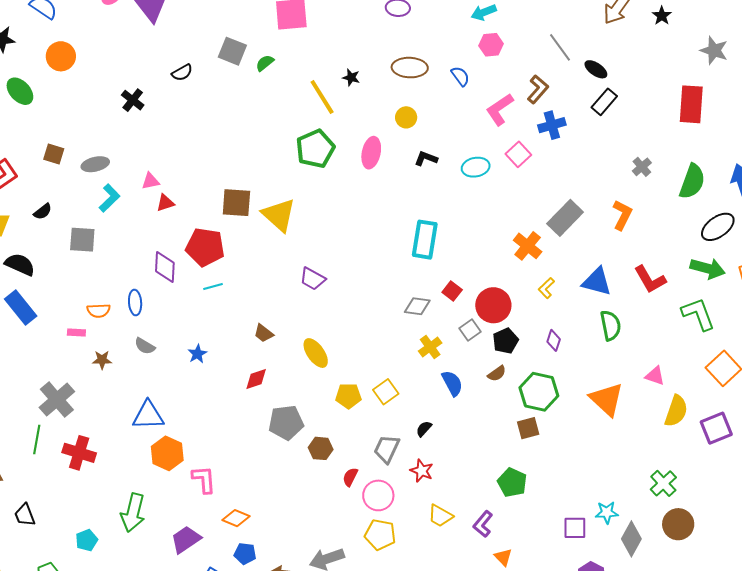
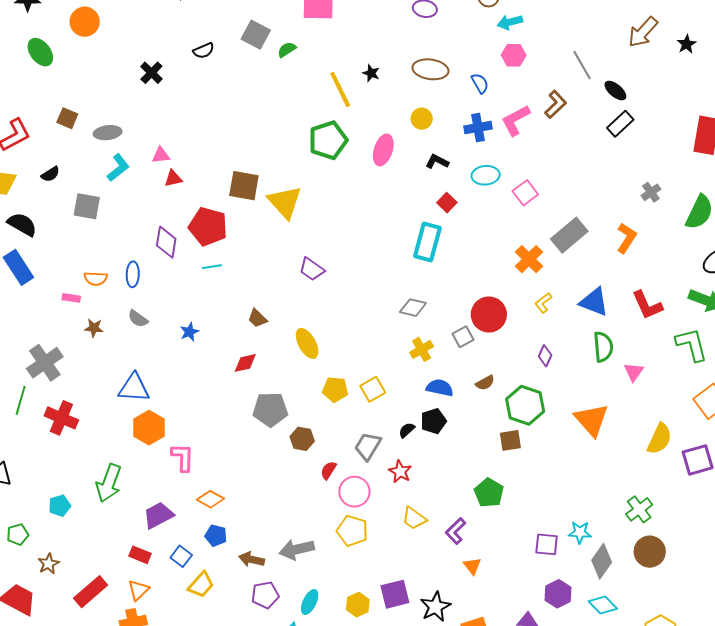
blue cross: (552, 125) -> (478, 127), moved
pink square: (518, 154) -> (525, 193), moved
red square: (452, 291) -> (447, 203), moved
black pentagon: (506, 341) -> (433, 421), moved
pink triangle: (655, 376) -> (634, 372), moved, turned 40
blue semicircle: (452, 383) -> (440, 388), turned -56

